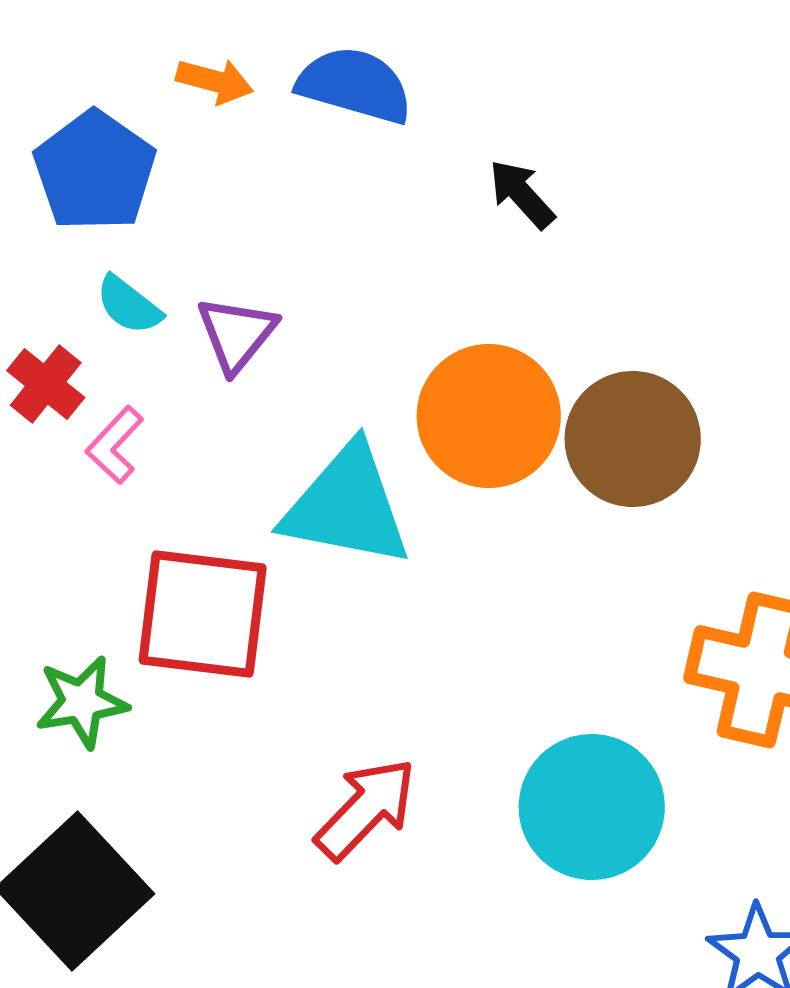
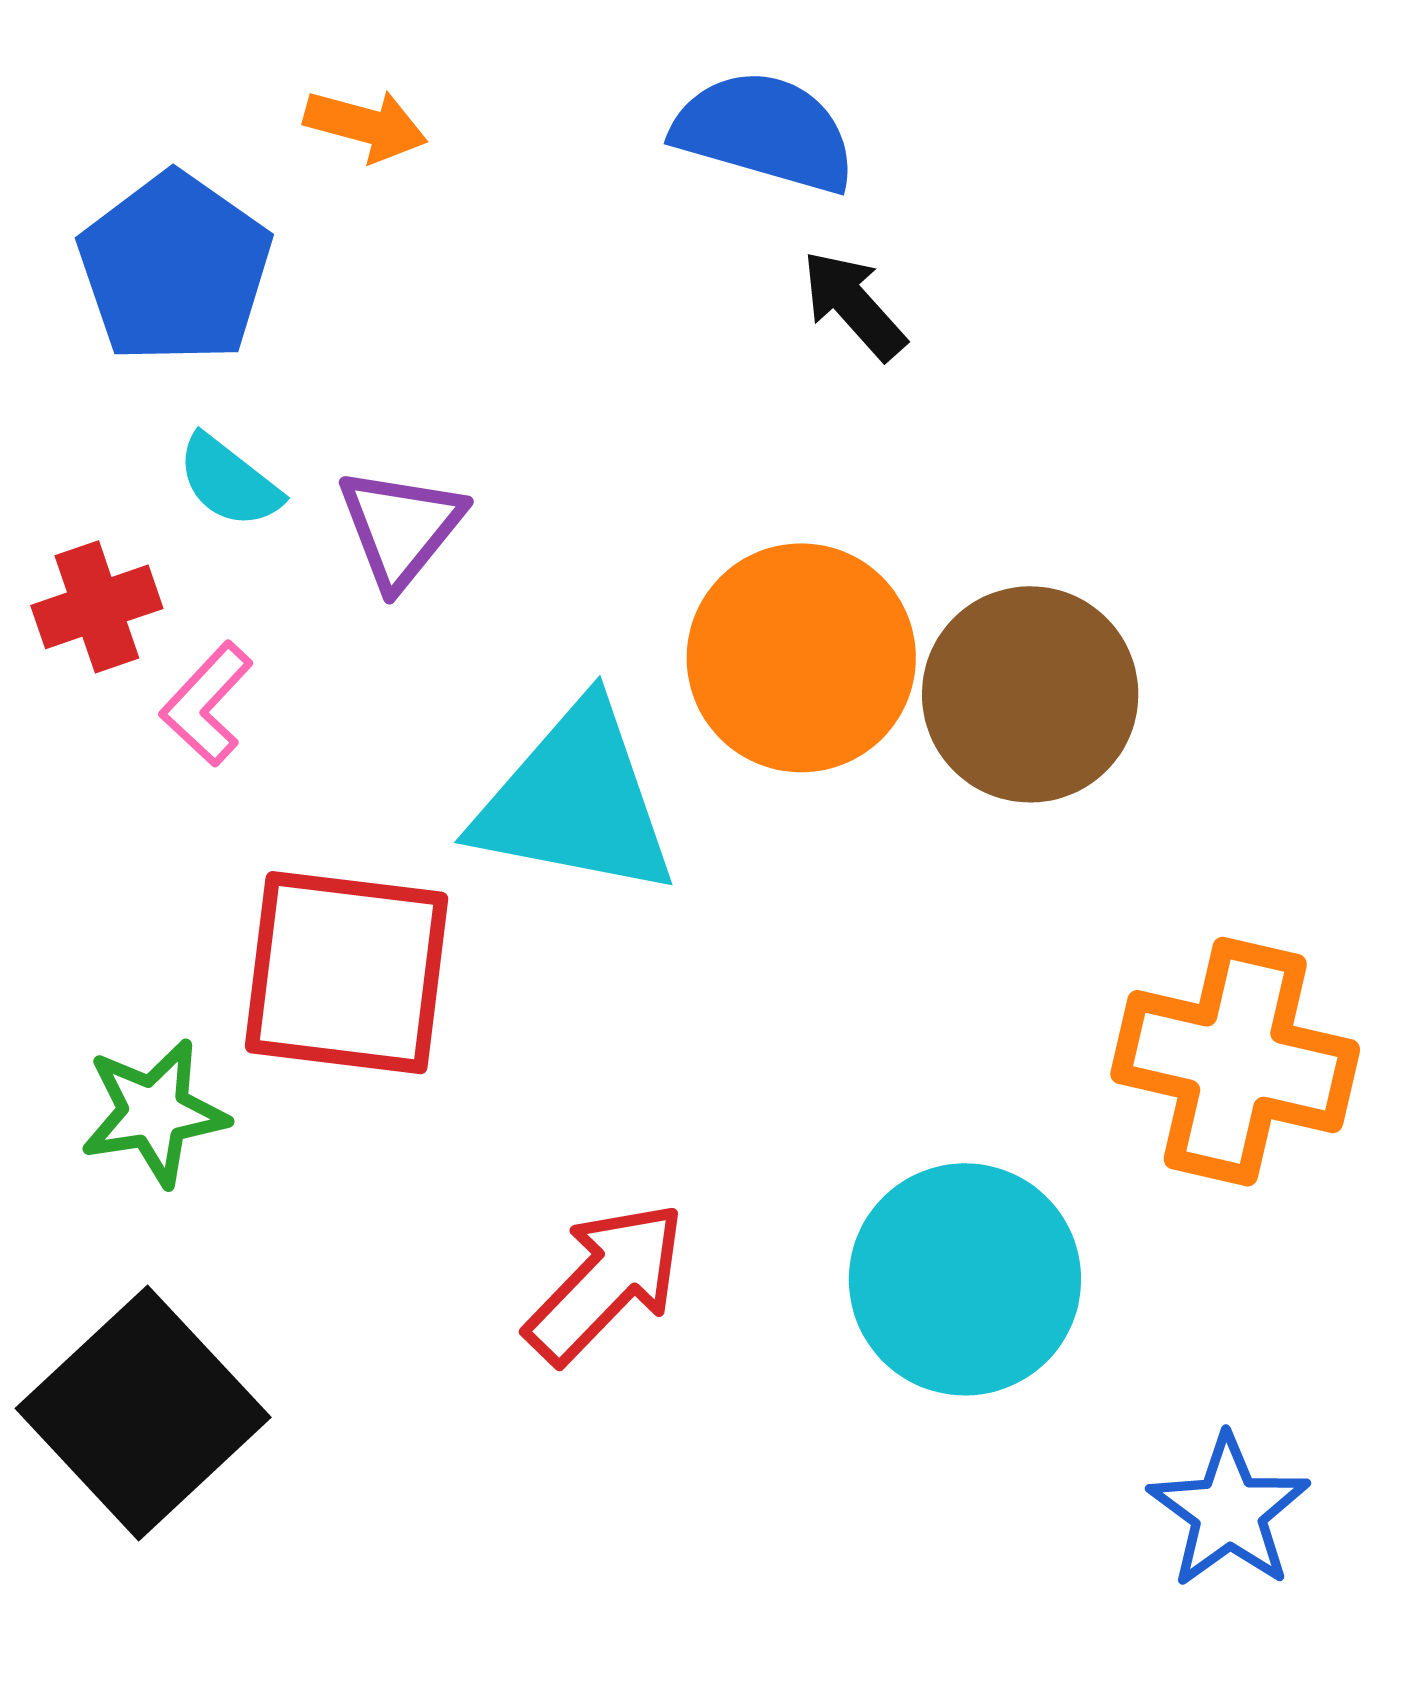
blue semicircle: (355, 85) -> (765, 132), moved
red cross: (46, 384) -> (97, 607), turned 32

